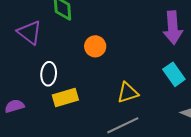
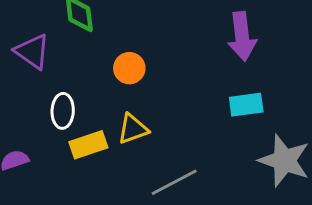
cyan rectangle: (174, 74) -> (246, 105), turned -60
yellow triangle: (128, 93) -> (133, 129), moved

